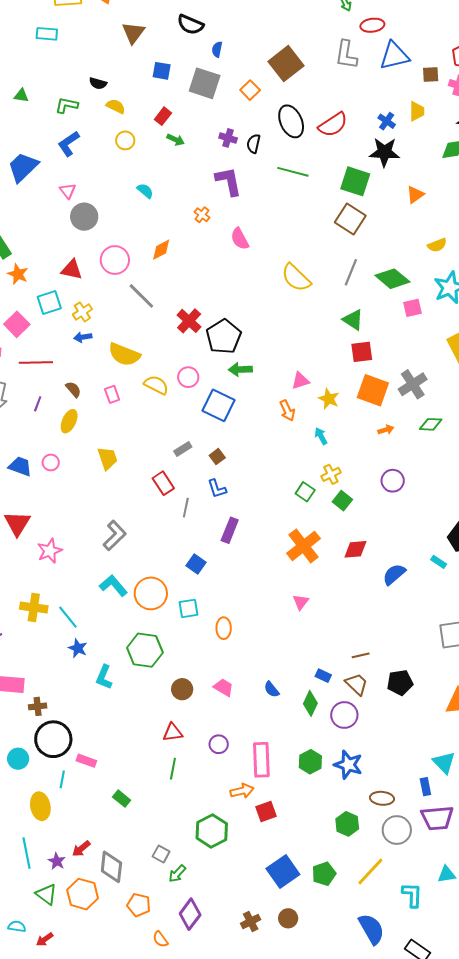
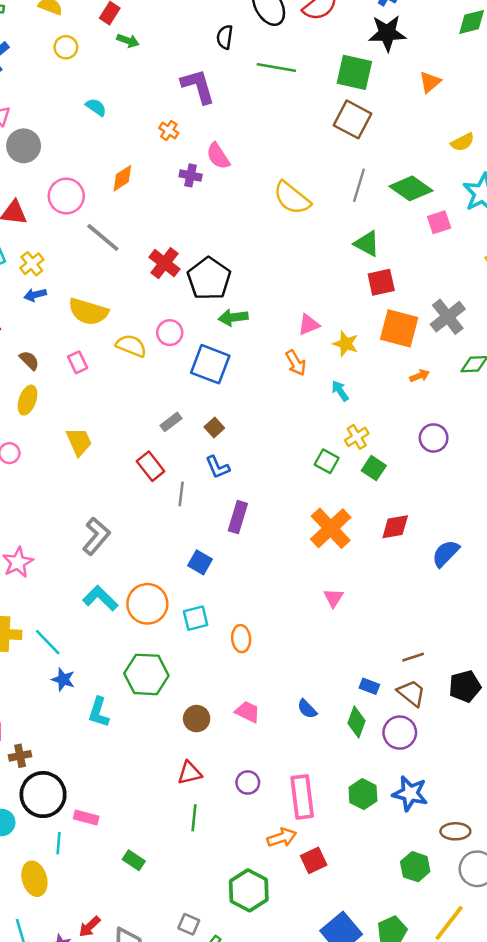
purple cross: (228, 138) -> (191, 175), moved

